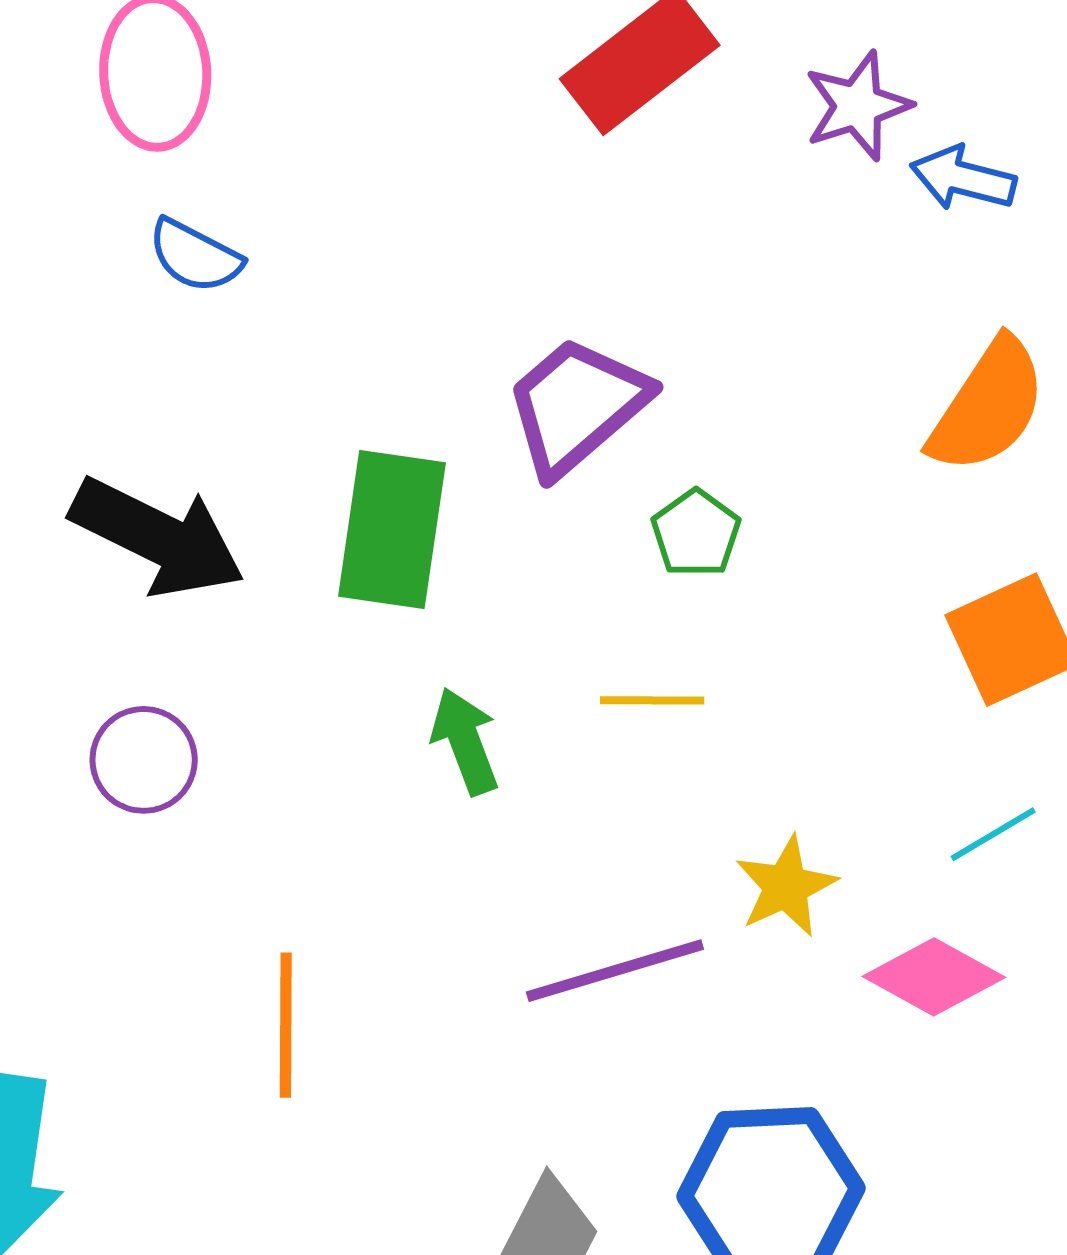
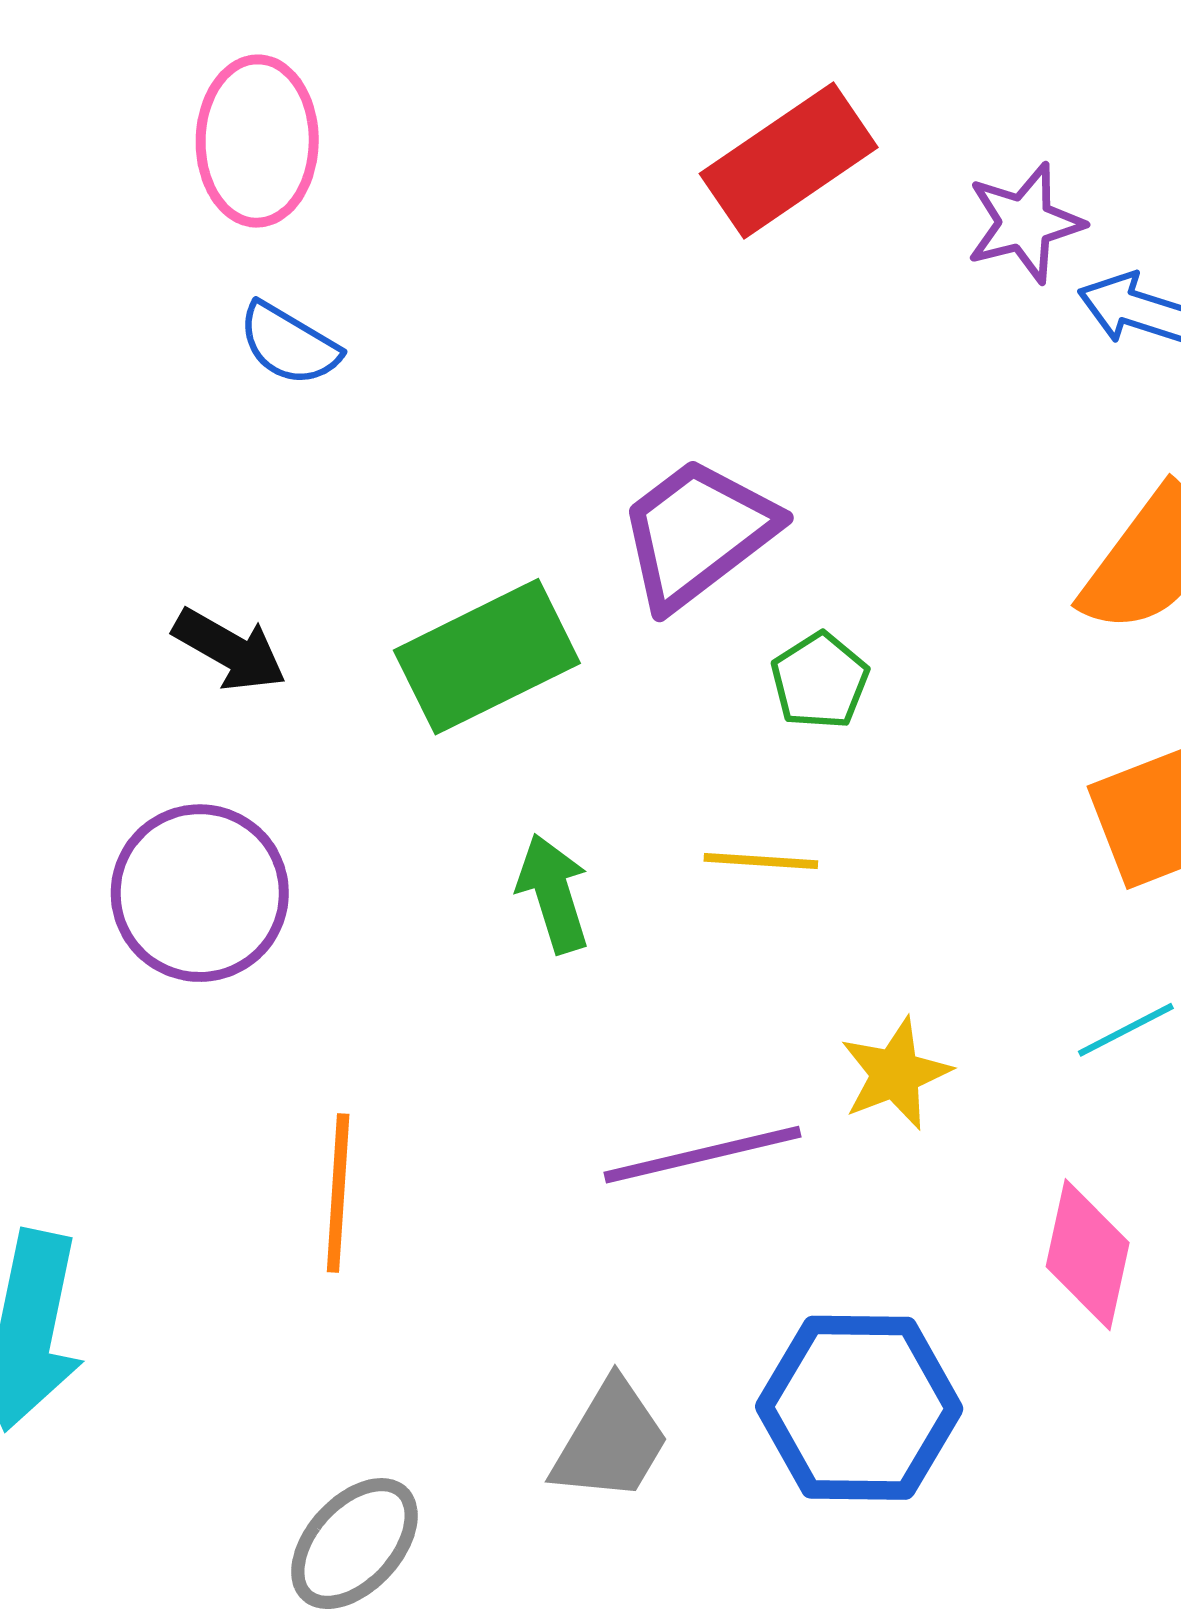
green rectangle: (392, 529) -> (487, 657), turned 52
black arrow: (158, 537) -> (230, 650), size x0.6
purple circle: (144, 760) -> (200, 893), size x1.5
pink diamond: (934, 977) -> (1088, 1255), moved, turned 70

